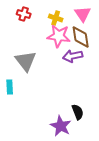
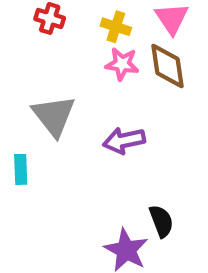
pink star: (59, 36) -> (122, 64), size x0.7
purple arrow: (73, 56) -> (124, 140), moved

